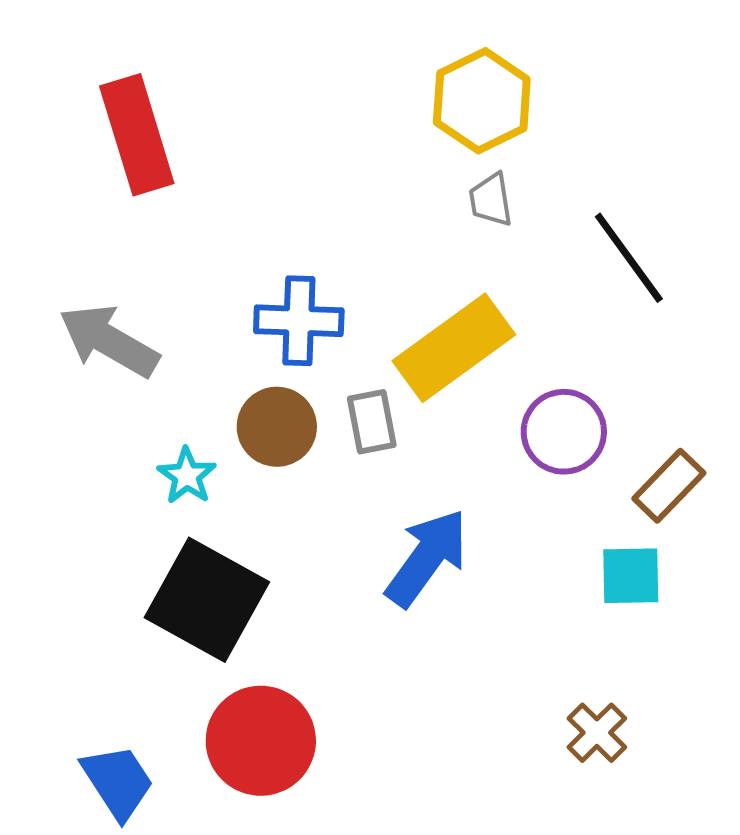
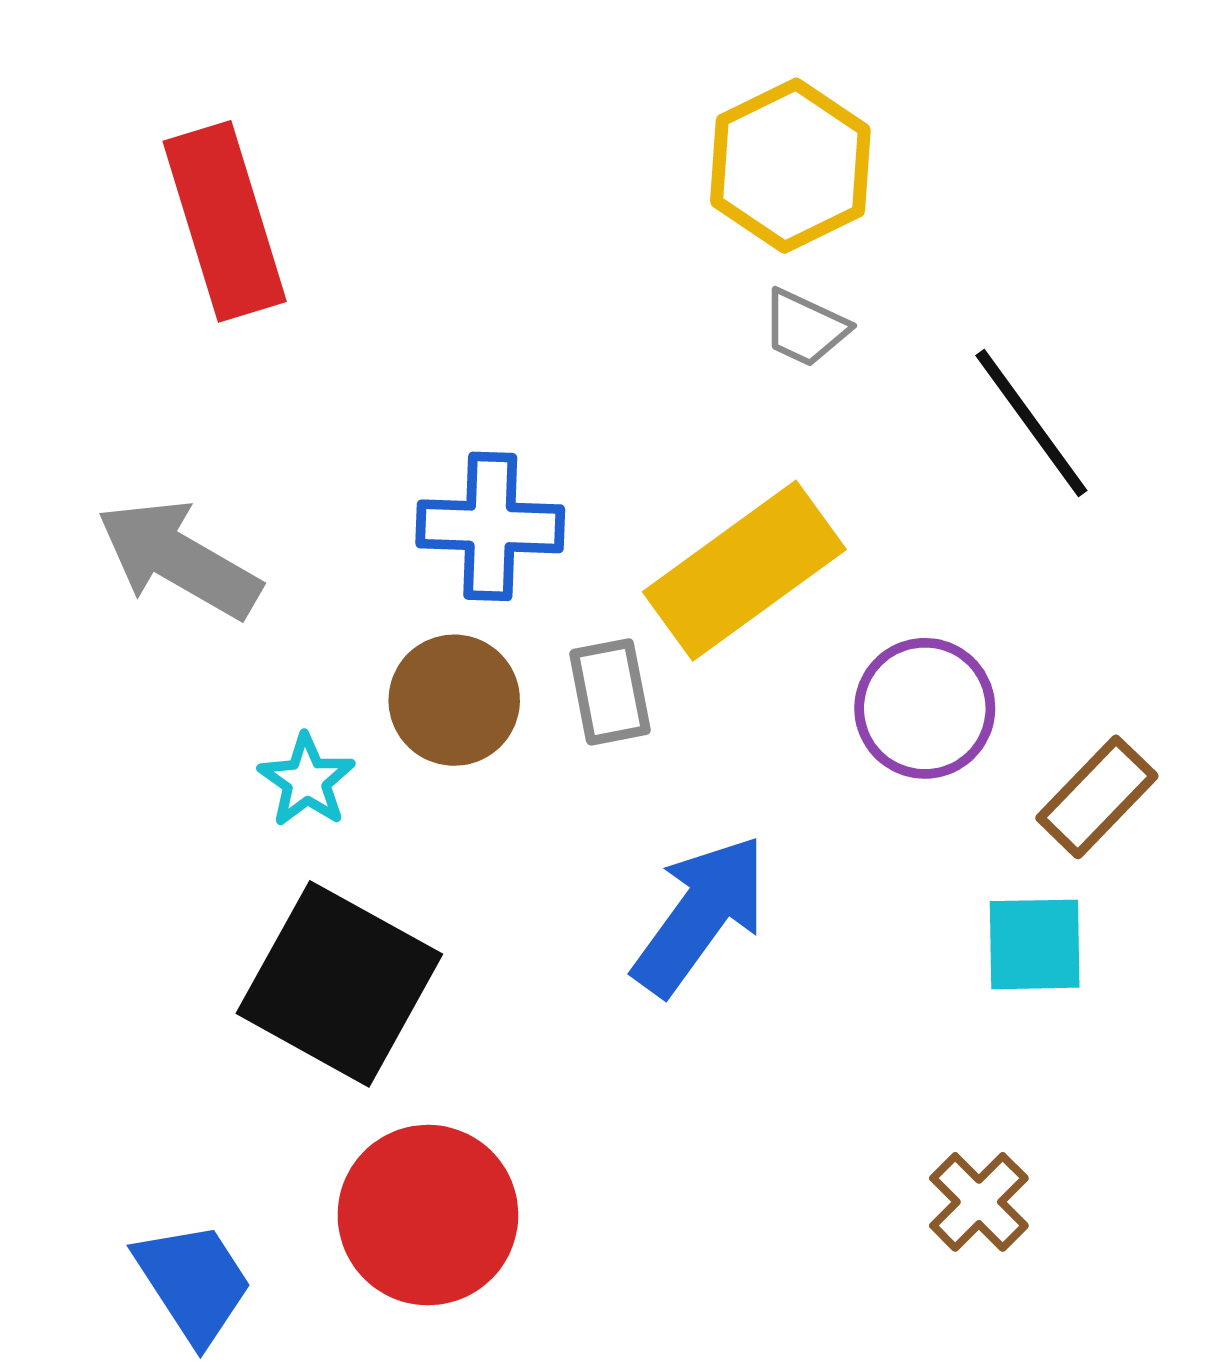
gray trapezoid: (491, 200) -> (805, 328), turned -56

